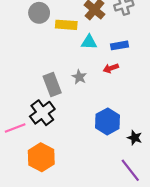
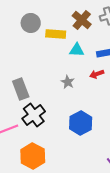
gray rectangle: (52, 84) -> (21, 89), moved
blue hexagon: (108, 121) -> (81, 123), moved

